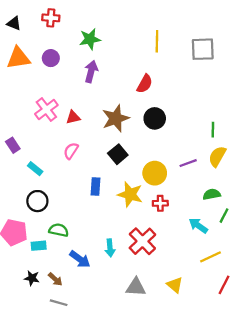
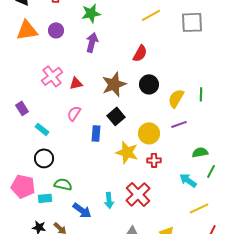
yellow line: (157, 41) -> (151, 15), turned 60
yellow semicircle: (217, 156) -> (176, 98), moved
blue rectangle: (96, 187) -> (96, 133), moved

